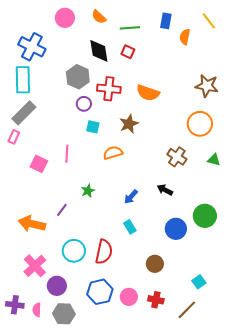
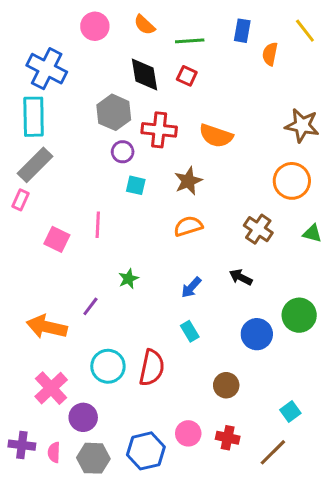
orange semicircle: (113, 153) -> (188, 226), moved
blue hexagon: (100, 292) -> (146, 451), moved

